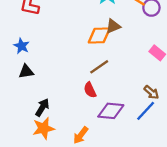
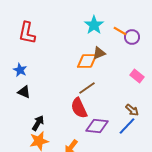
black triangle: (26, 71) -> (24, 92), turned 32
red semicircle: (90, 90) -> (79, 108), size x1.5

